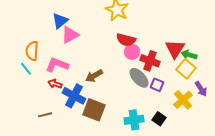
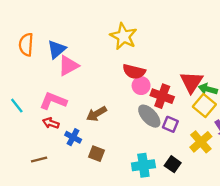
orange semicircle: (32, 51) -> (26, 45), moved
blue cross: (74, 96) -> (73, 137), size x0.6
brown square: (94, 110) -> (97, 154), size x0.6

